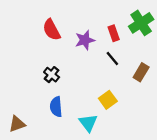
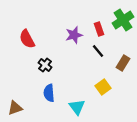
red semicircle: (52, 30) -> (27, 39), moved
yellow square: (108, 100) -> (103, 87), moved

